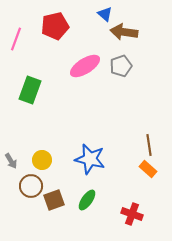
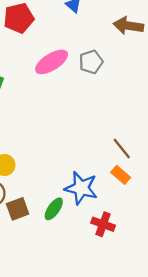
brown arrow: (124, 32) -> (128, 26), moved
brown line: (149, 145) -> (122, 149), turned -30
blue star: (90, 159) -> (81, 188), moved

